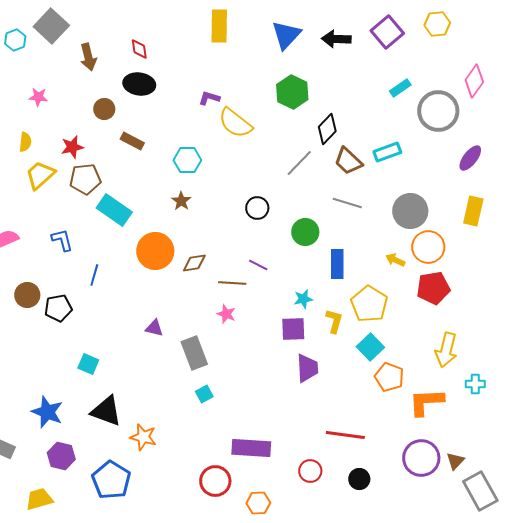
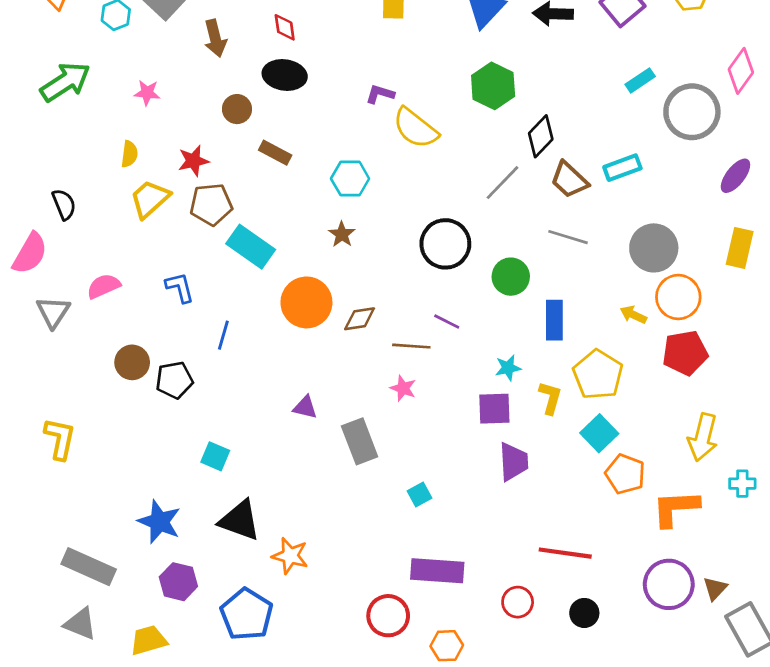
black circle: (257, 208) -> (445, 244), size x1.6
cyan square: (204, 394) -> (419, 494), moved

